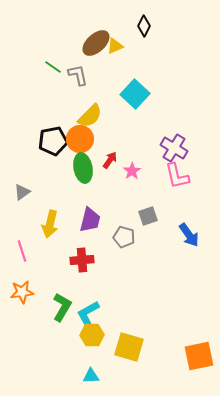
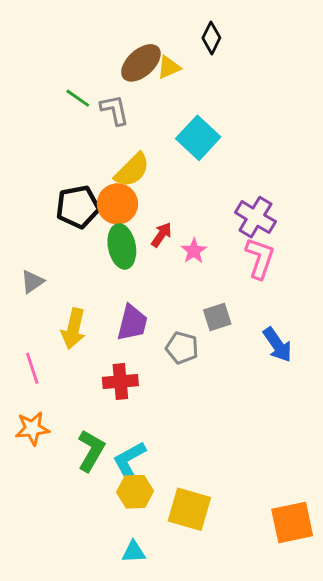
pink L-shape: (177, 176) -> (260, 258), turned -148

